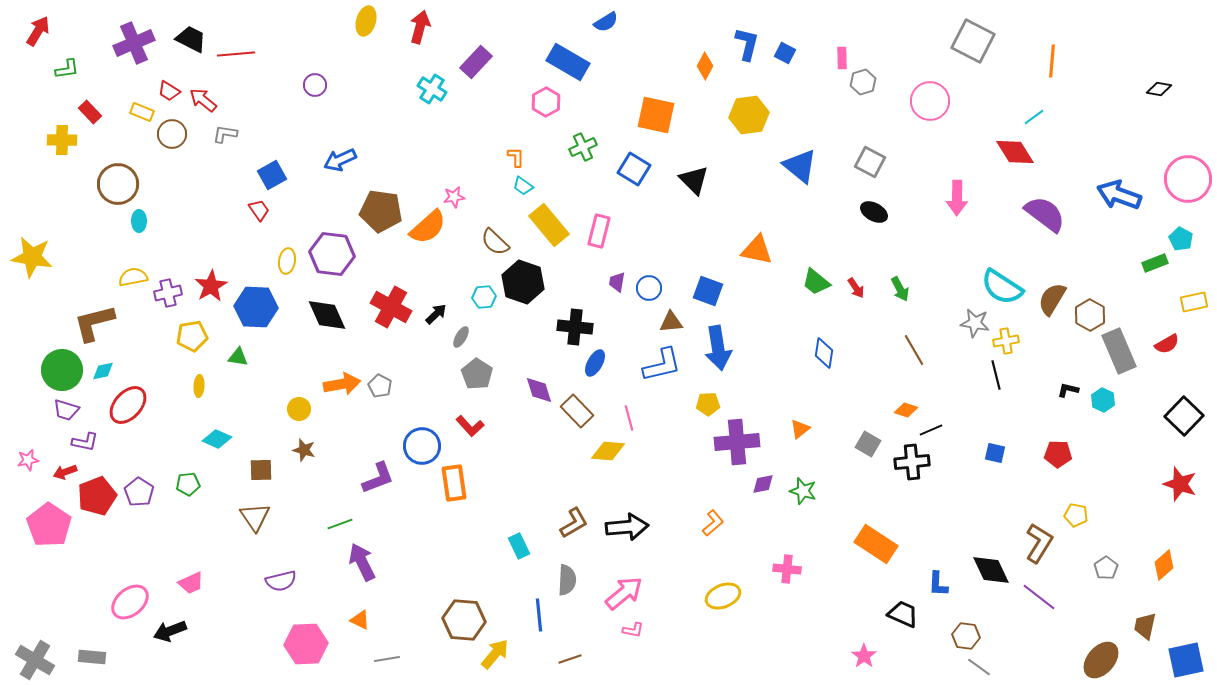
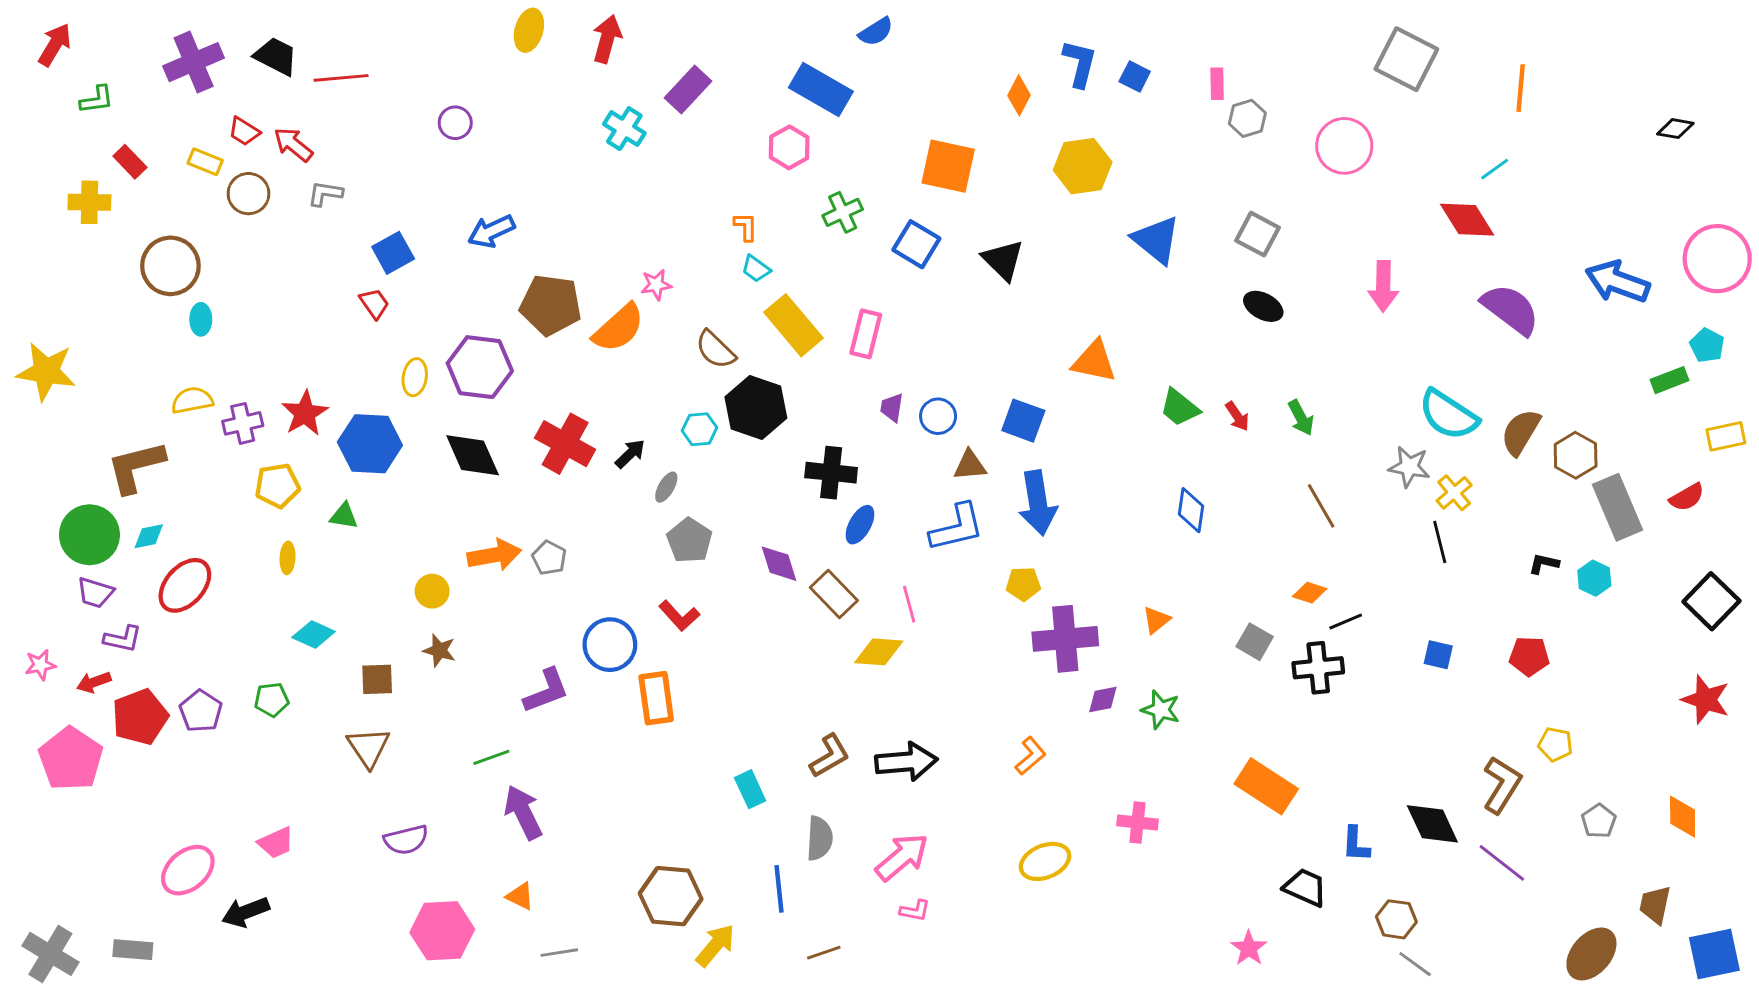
yellow cross: (1006, 341) -> (1454, 493), turned -30
orange diamond: (1164, 565) -> (1683, 817), turned -48

